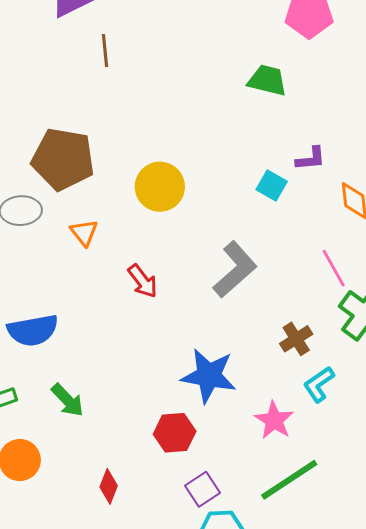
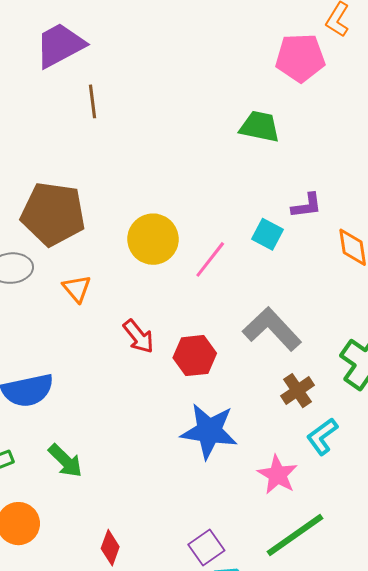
pink line: (334, 268) -> (210, 259), moved, turned 69
gray L-shape: (235, 270) -> (272, 329), moved, turned -90
red hexagon: (175, 433) -> (195, 356), moved

